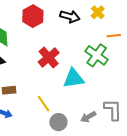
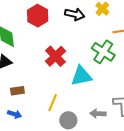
yellow line: (44, 104) -> (53, 103), turned 60
gray arrow: (88, 117) -> (98, 114), turned 35

